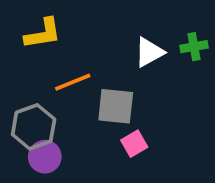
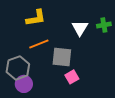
yellow L-shape: (43, 34) -> (36, 18), moved
white triangle: (149, 52) -> (80, 28), turned -30

